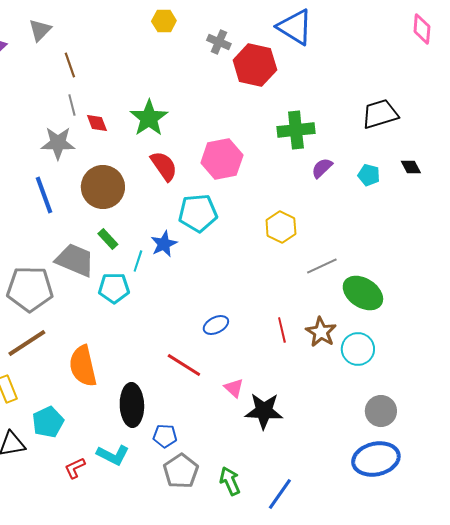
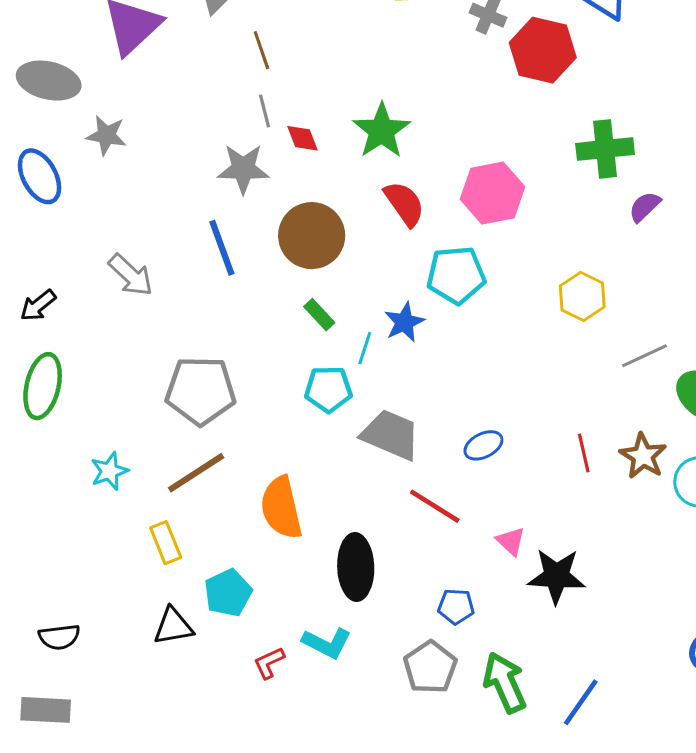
gray trapezoid: (75, 260) -> (391, 435), moved
blue pentagon: (165, 436) -> (456, 607), moved
green arrow: (230, 481) -> (505, 683), size x1.4

